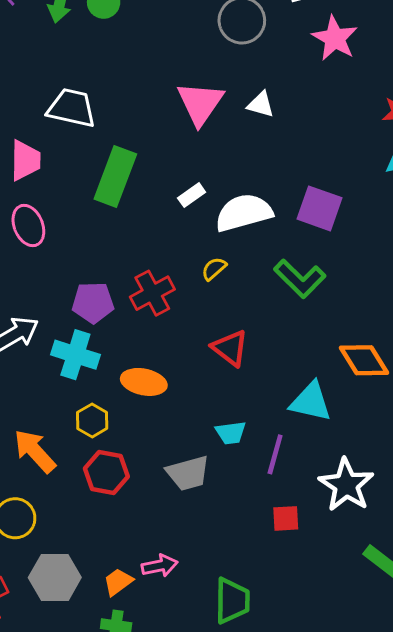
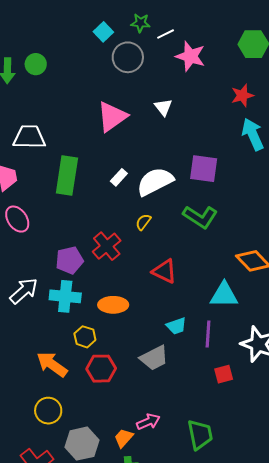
pink triangle: (200, 103) -> (112, 117), turned 32
white triangle: (261, 104) -> (163, 107), moved, turned 48

